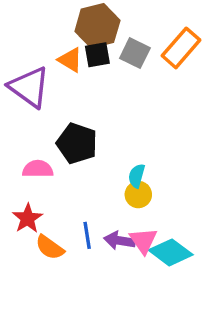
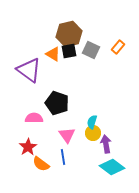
orange rectangle: (181, 48) -> (118, 47), size x0.6
purple arrow: (120, 241) -> (106, 144), moved, turned 72
pink triangle: (143, 241) -> (67, 135), moved

